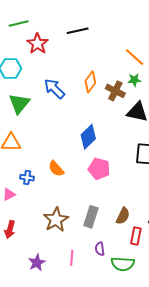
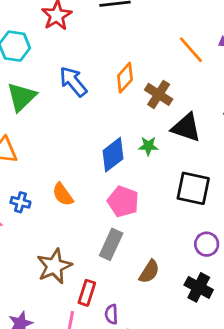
green star: (134, 80) -> (148, 146), moved
gray rectangle: (91, 217) -> (111, 244), moved
red rectangle: (136, 236) -> (87, 293), moved

